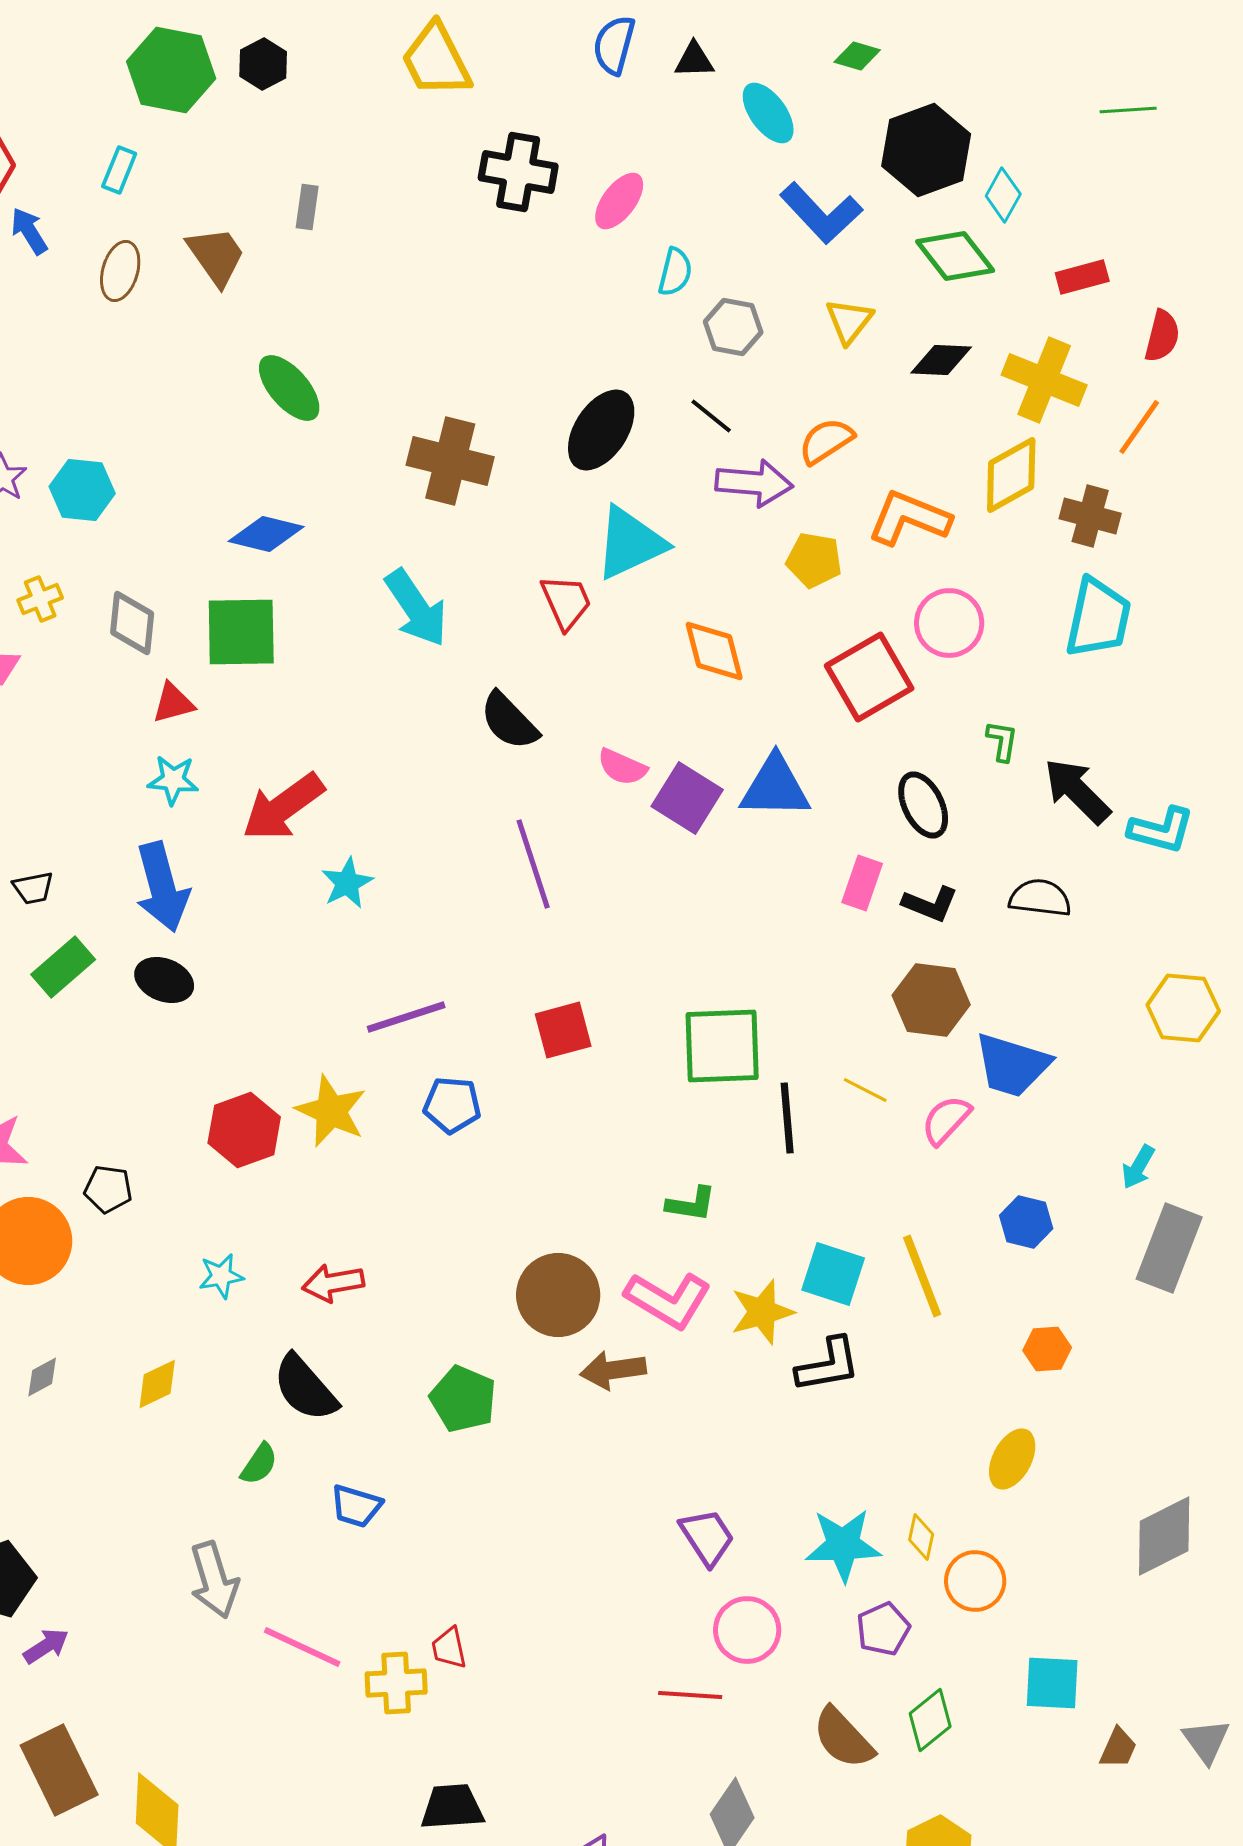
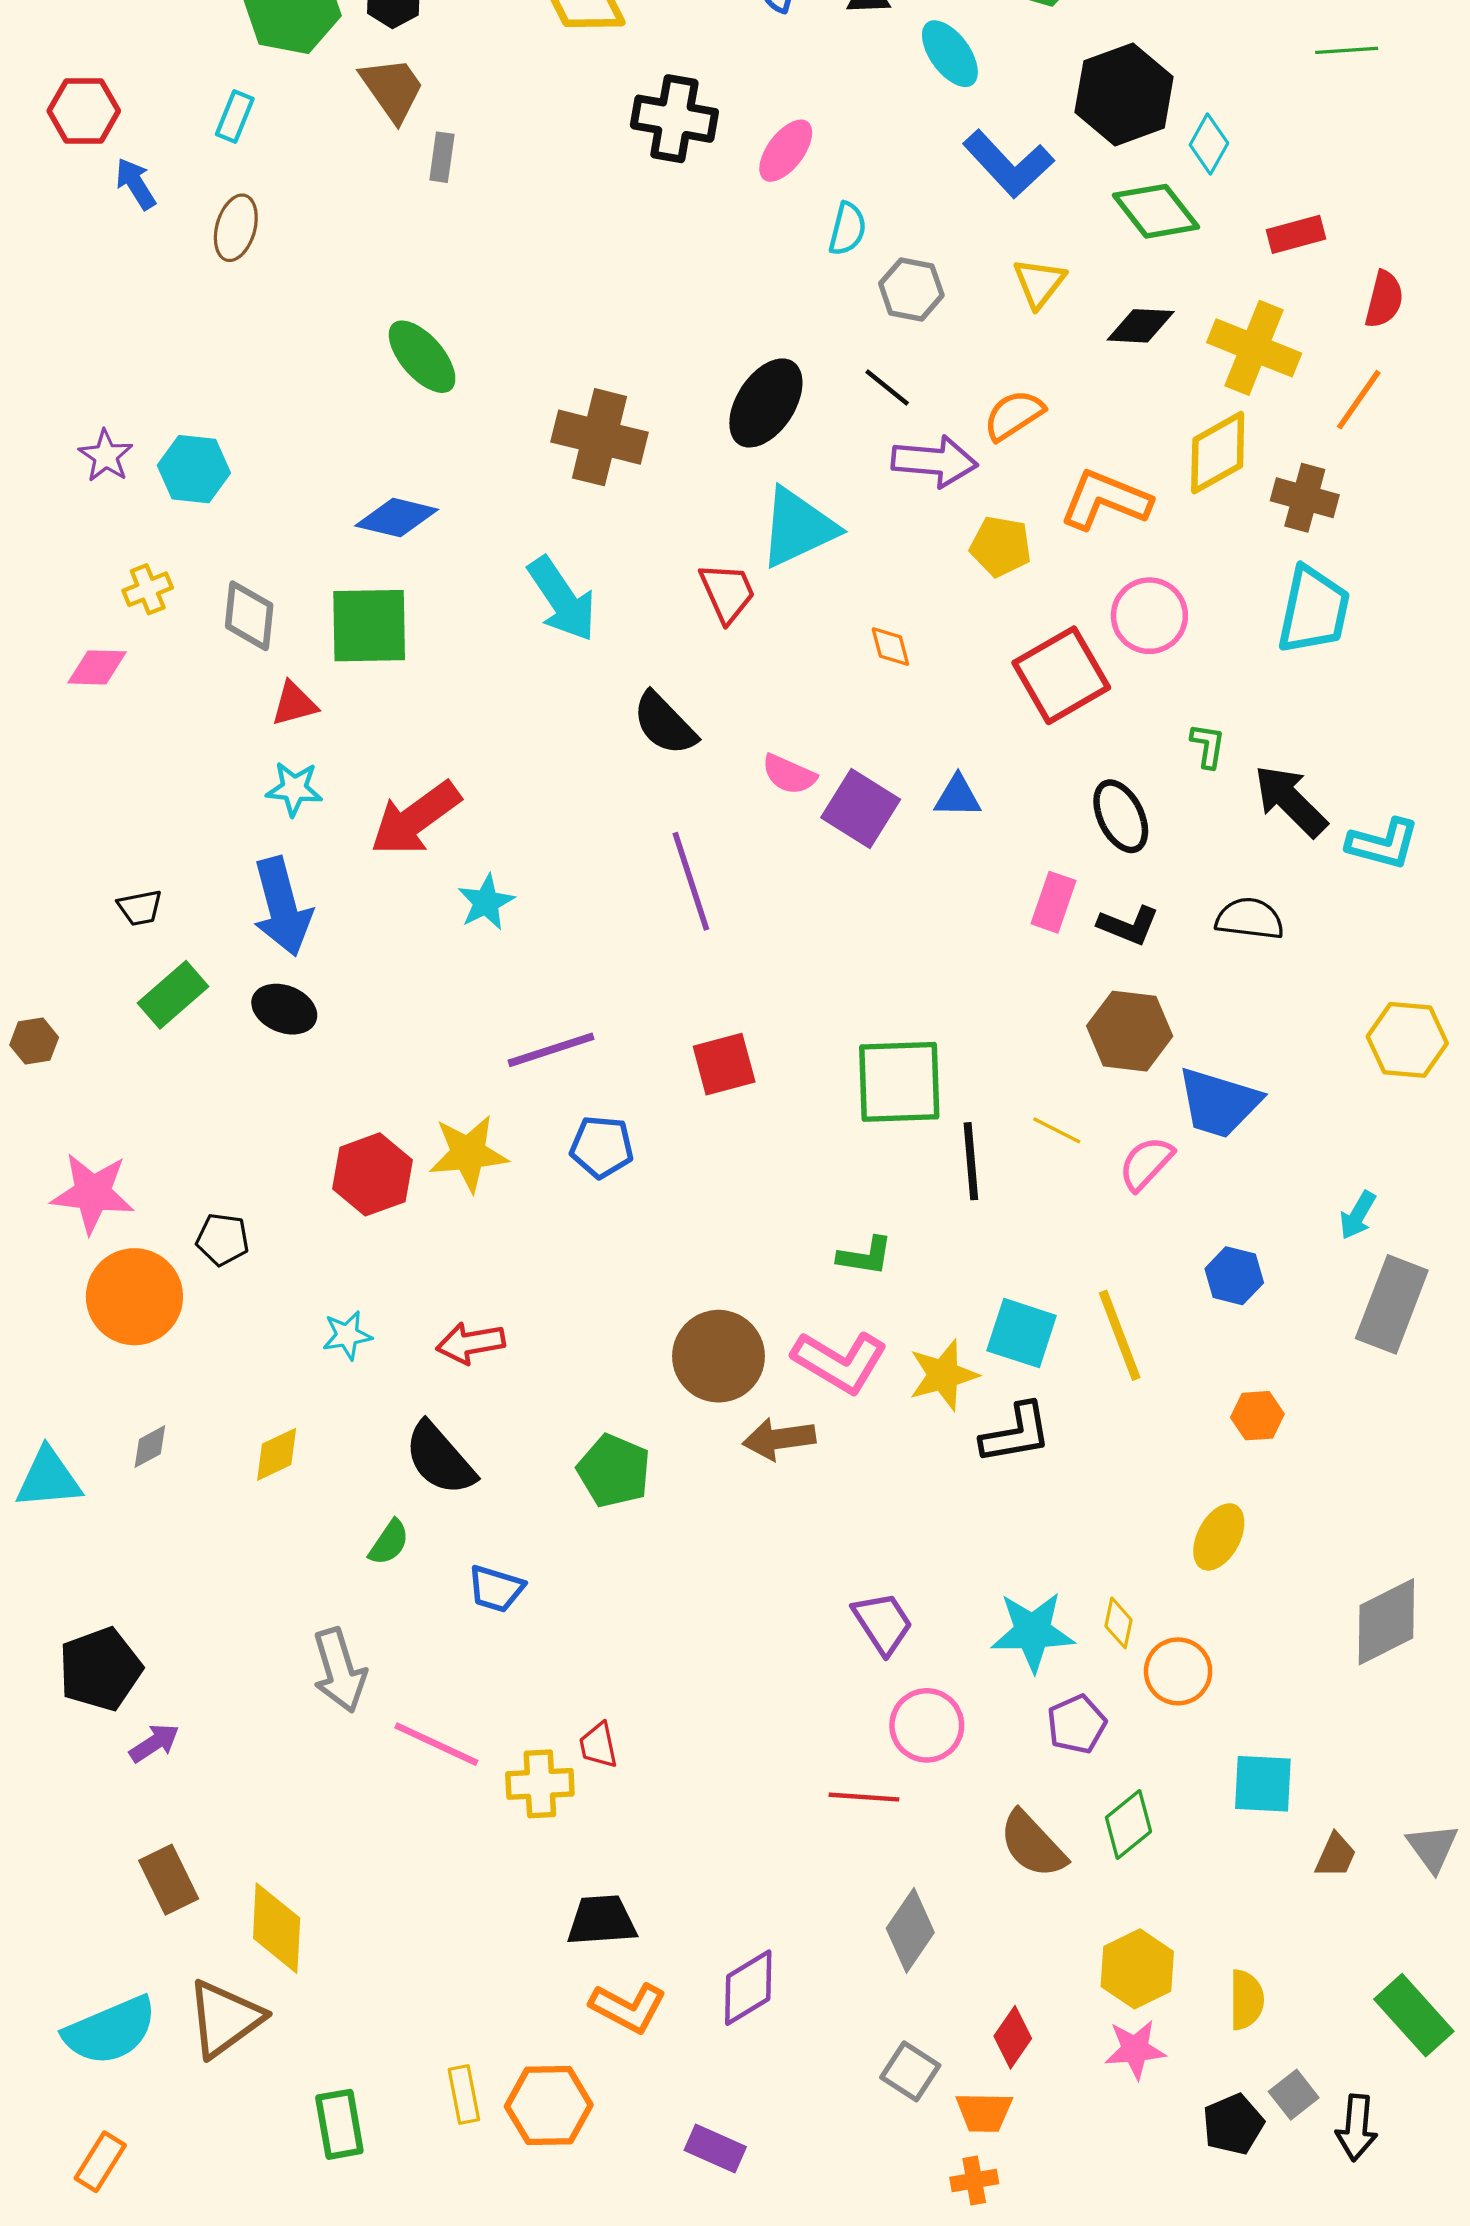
brown trapezoid: (216, 256) -> (392, 89), moved
orange diamond: (714, 651) -> (890, 647), size x0.6
blue triangle: (775, 787) -> (958, 796), size x0.6
yellow star: (331, 1111) -> (468, 1153), turned -30
brown rectangle: (59, 1770) -> (169, 1880), size x0.7

